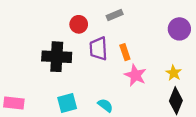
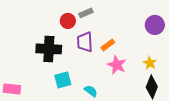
gray rectangle: (115, 15) -> (86, 13), moved
orange rectangle: (125, 52) -> (108, 45), turned 72
cyan square: (67, 103) -> (63, 80), moved

